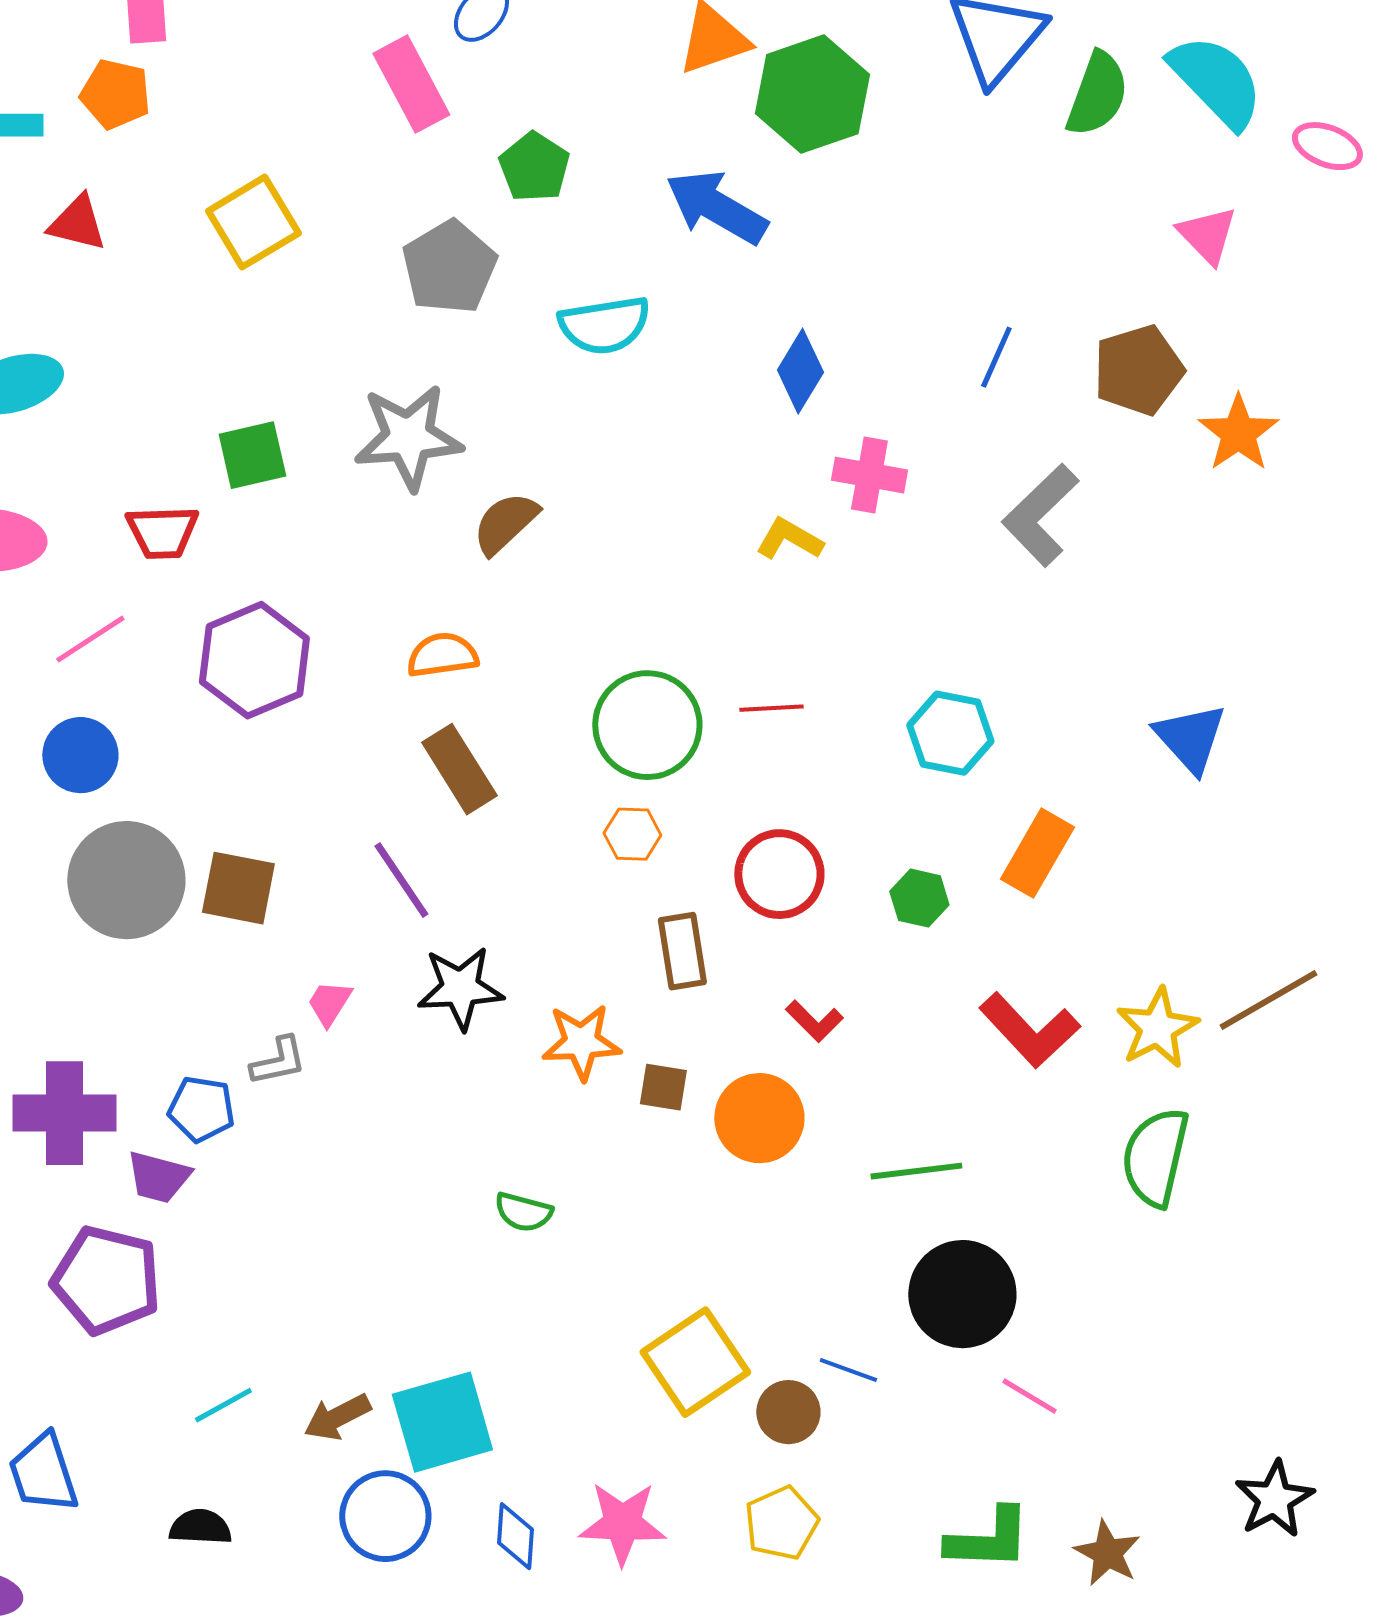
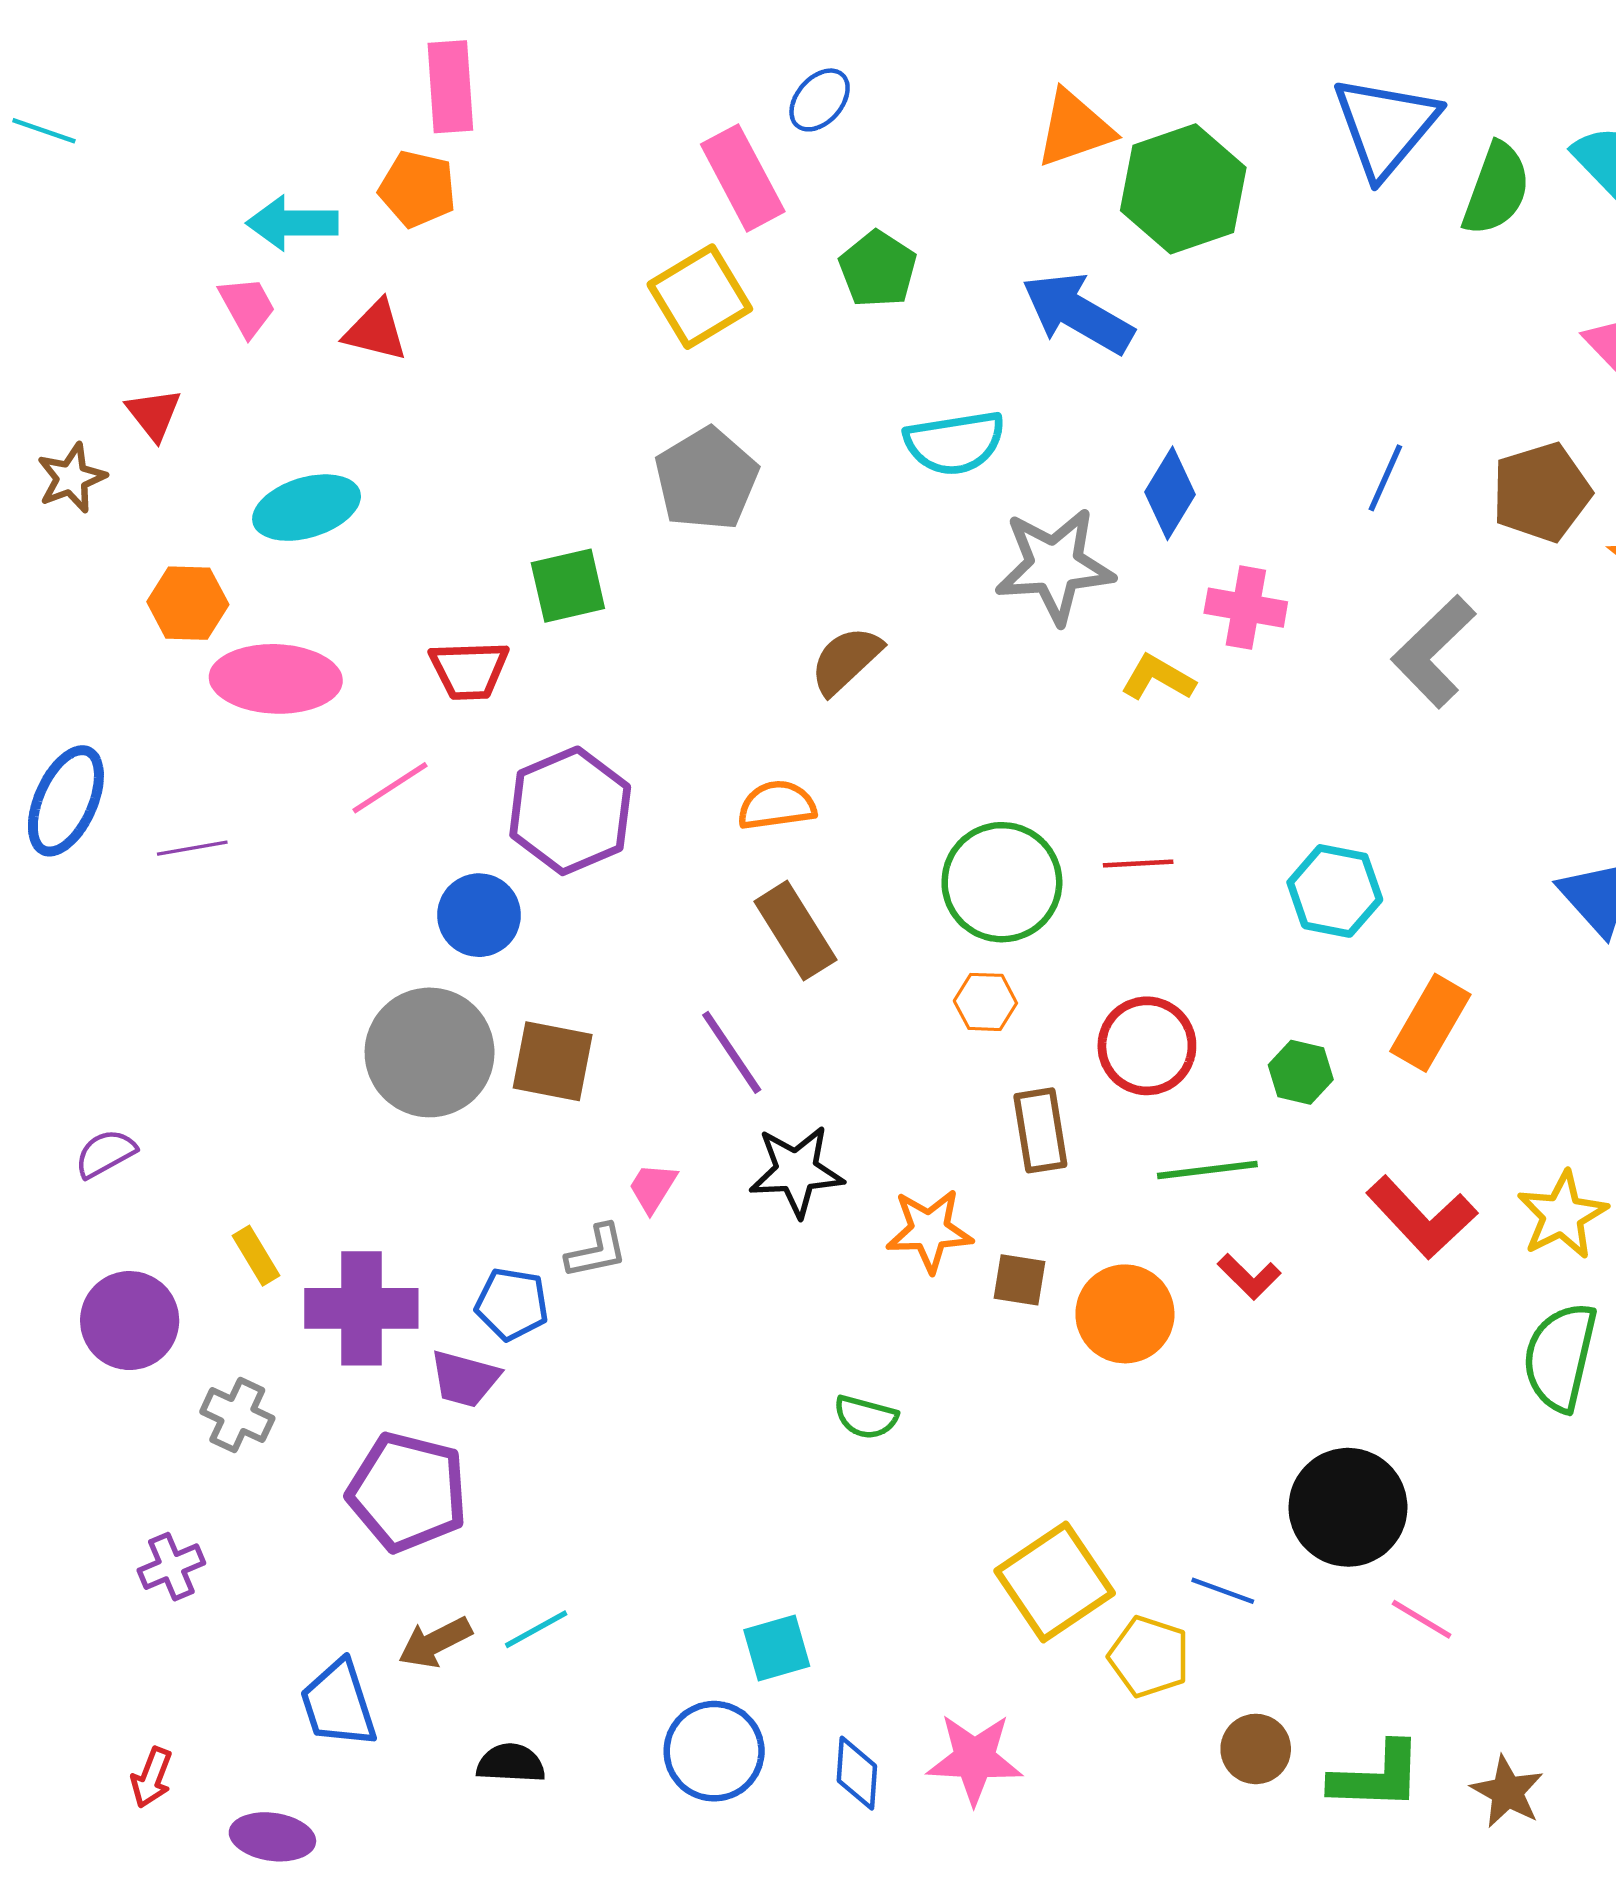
yellow square: (253, 222) -> (700, 297), moved
gray pentagon: (449, 267) -> (706, 479), moved
gray star: (408, 437) -> (1055, 566), moved
blue circle: (80, 755) -> (479, 915), moved
red L-shape: (814, 1021) -> (1249, 1277), moved
green line: (916, 1171) -> (1207, 1170), moved
brown circle: (788, 1412) -> (1256, 1749), moved
brown arrow: (337, 1417) -> (435, 1642), moved
cyan square: (442, 1422) -> (777, 1648), size x0.6
yellow pentagon: (781, 1523) -> (1149, 1657), moved, turned -30

